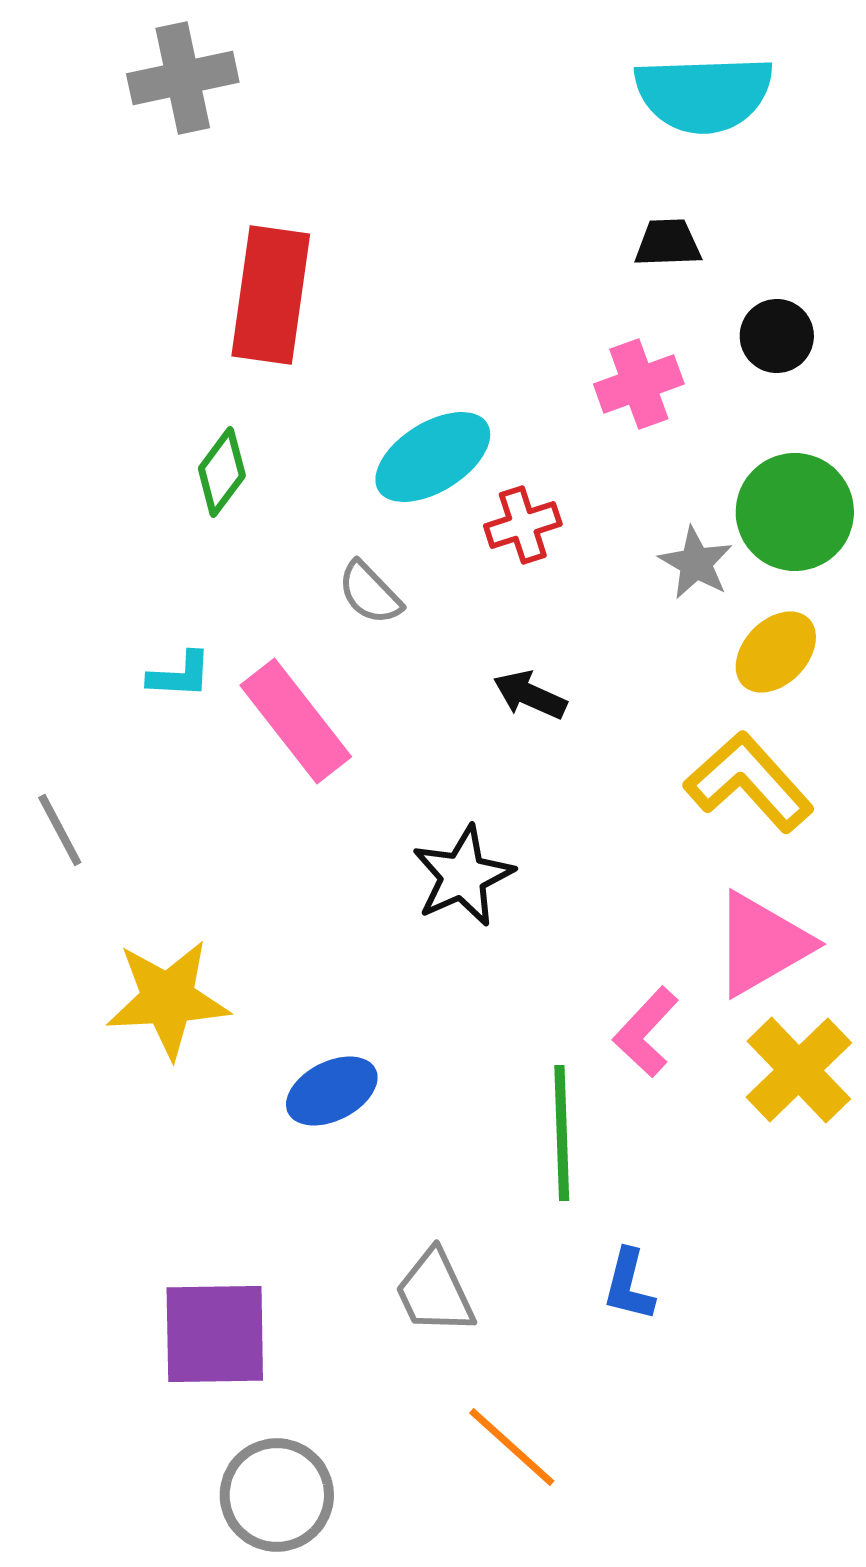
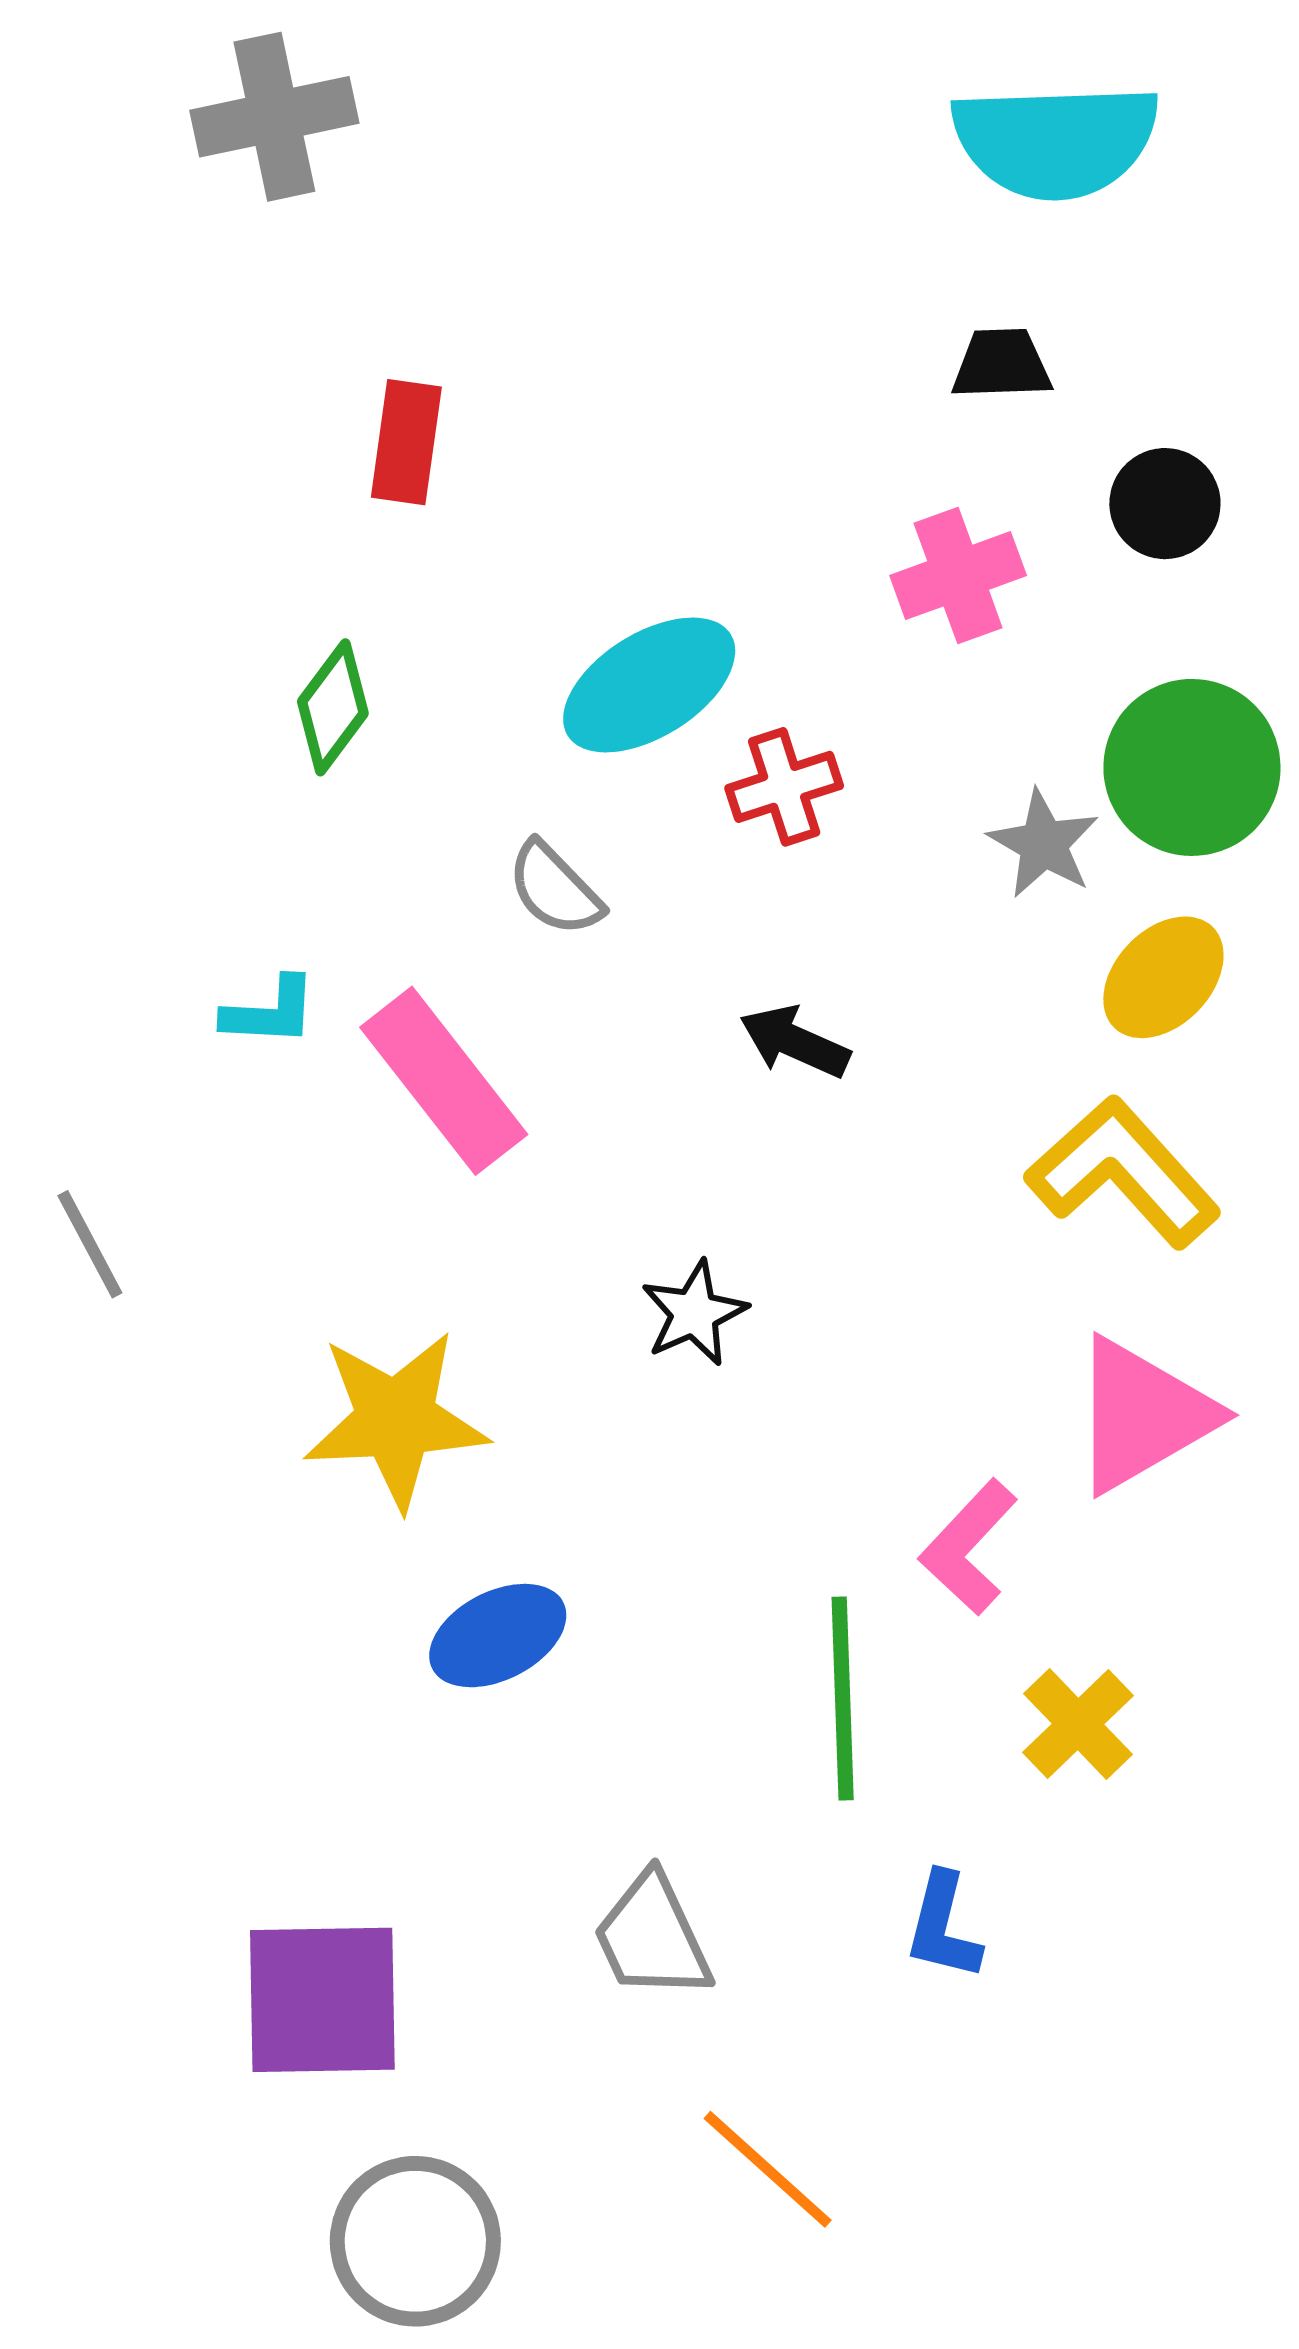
red rectangle: (271, 295) -> (406, 442), size x0.6
black star: (463, 876) -> (694, 1313), size x0.7
yellow star: (168, 999) -> (396, 1420), moved
yellow cross: (799, 1070) -> (1078, 1724), moved, size x0.7

